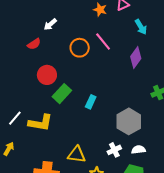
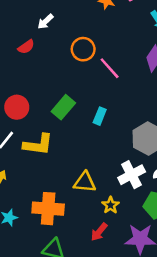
pink line: (103, 41) -> (110, 68), moved
red circle: (47, 75) -> (17, 107), moved
white cross: (114, 150) -> (132, 175), size x1.5

